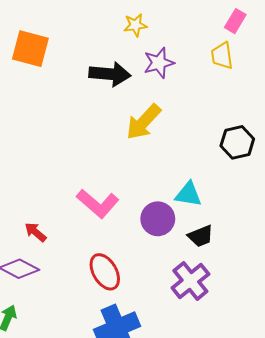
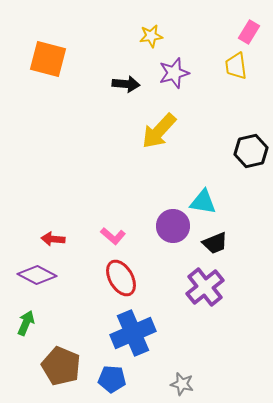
black arrow: (110, 74) -> (126, 84), size x0.7
pink L-shape: (98, 204) -> (113, 236), moved, size x0.6
red arrow: (35, 232) -> (53, 239), turned -35

